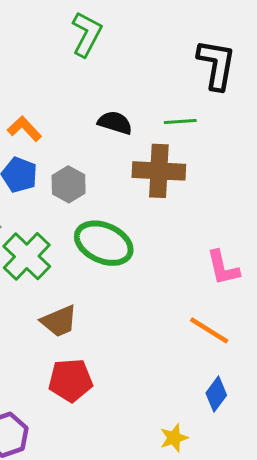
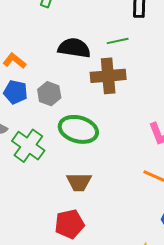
black semicircle: (115, 123) -> (74, 48), size x1.4
brown trapezoid: (59, 321) -> (79, 182), moved, turned 32

